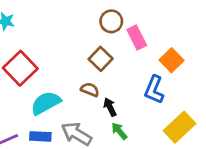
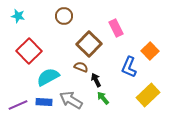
brown circle: (111, 21) -> (64, 16), moved
brown square: (101, 59) -> (89, 44), size x1.4
orange square: (172, 60) -> (150, 51), moved

